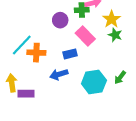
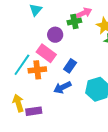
pink rectangle: (85, 36) -> (46, 53), moved
blue rectangle: (70, 54) -> (70, 66), turned -32

